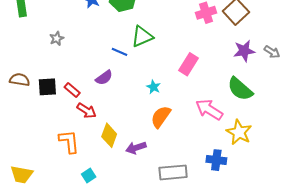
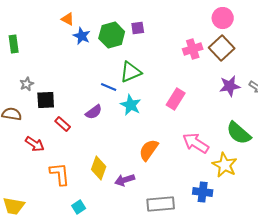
gray star: (57, 38) -> (27, 84), moved
black square: (47, 87) -> (46, 100), moved
cyan star: (154, 87) -> (131, 105), moved, size x1.5
green semicircle: (240, 89) -> (239, 133), moved
red arrow: (87, 111) -> (35, 144), moved

